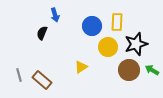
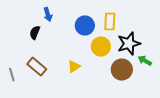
green arrow: (152, 70) -> (145, 61), moved
brown rectangle: (42, 80) -> (37, 67), moved

